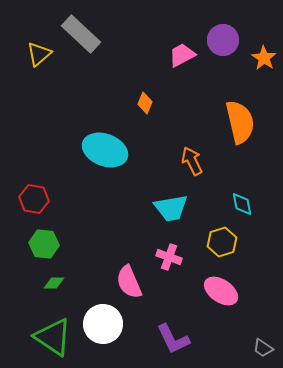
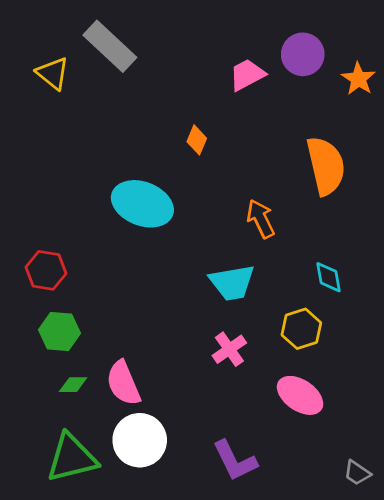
yellow triangle: (39, 54) -> (53, 73), turned -40
pink cross: (169, 257) -> (229, 349), turned 35
pink semicircle: (129, 282) -> (123, 383), moved
green triangle: (53, 337) -> (72, 458), turned -48

